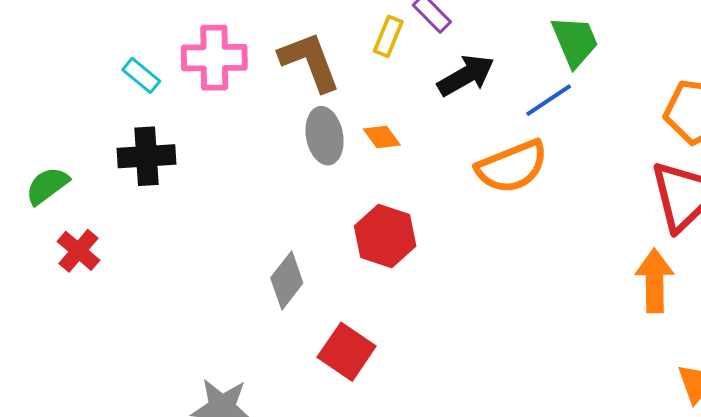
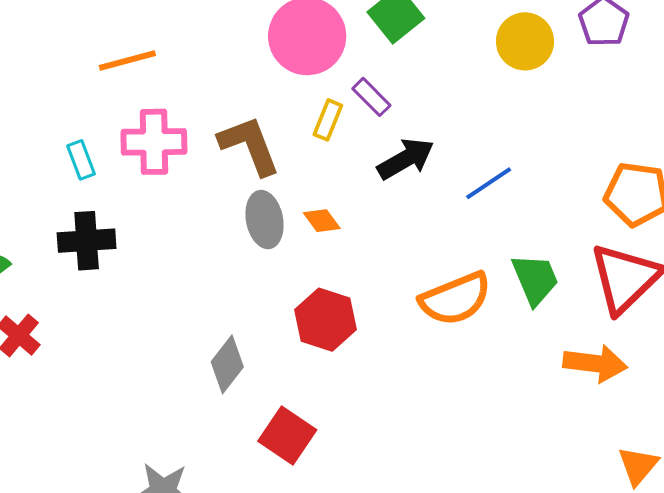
green trapezoid: (575, 41) -> (535, 279), moved
cyan rectangle: (141, 75) -> (81, 160), turned 30
orange semicircle: (512, 167) -> (455, 299), moved
orange arrow: (655, 281) -> (595, 363), turned 98

